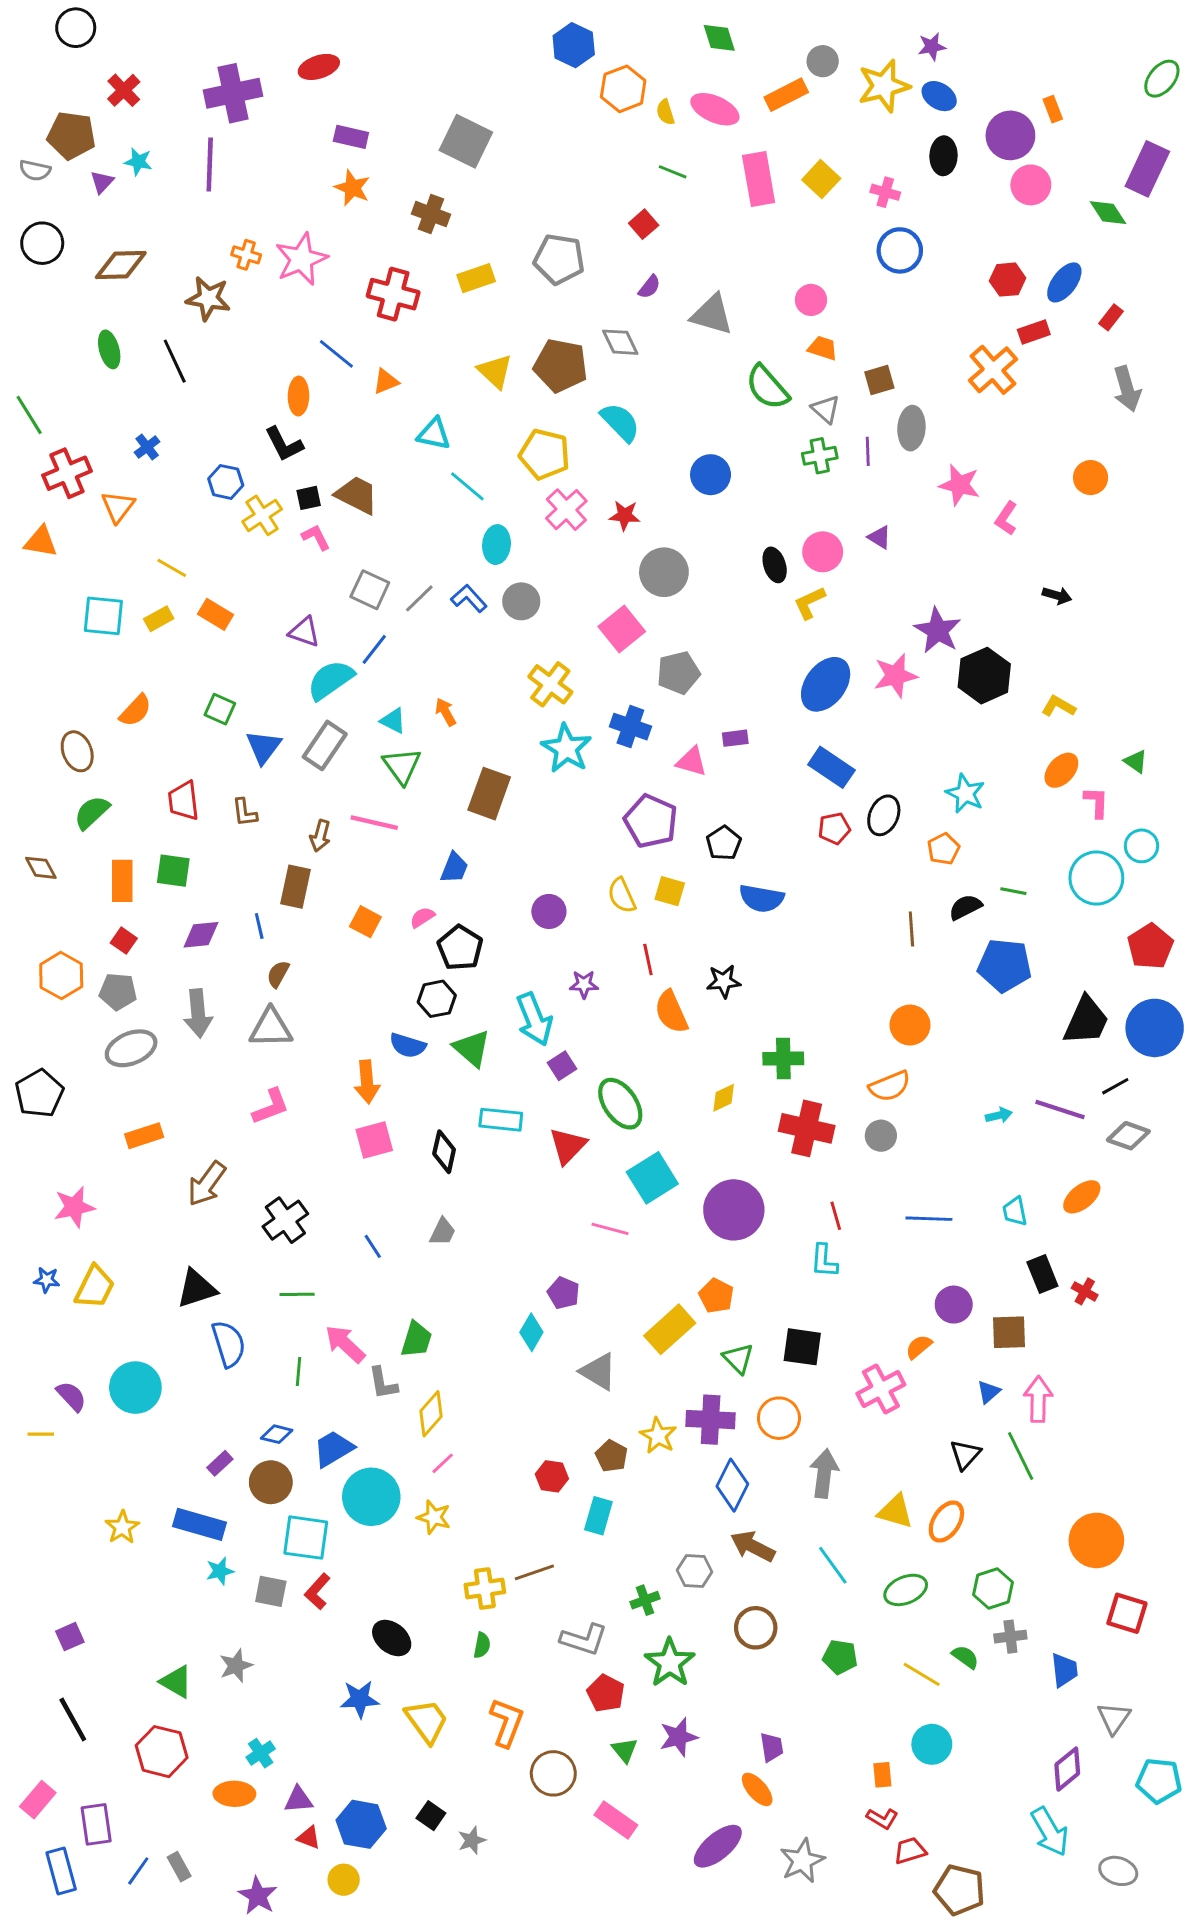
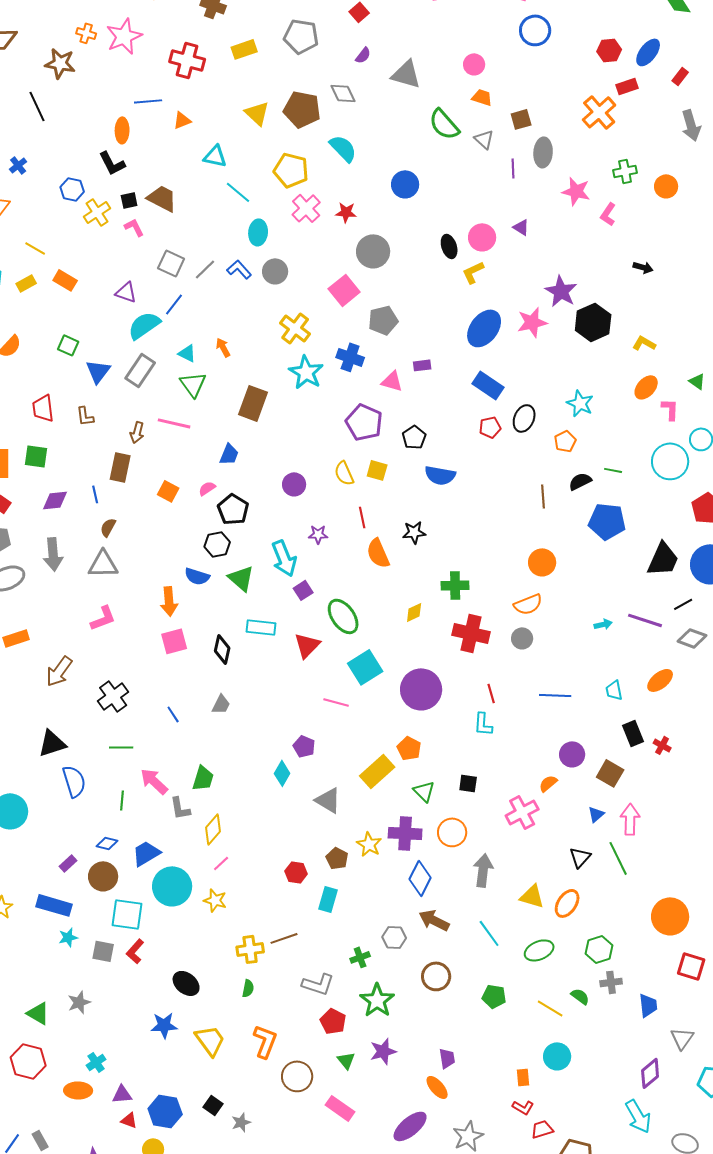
blue line: (336, 354) -> (148, 101), turned -44
green cross: (820, 456) -> (625, 171), moved
brown square: (1009, 1332) -> (610, 773), turned 32
black square: (802, 1347) -> (468, 783), size x0.7

